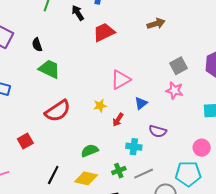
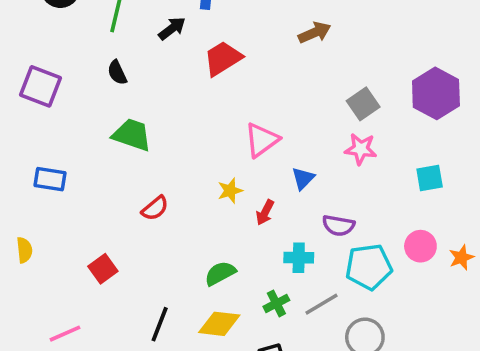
black arrow: (78, 13) -> (172, 28), turned 91
black semicircle: (37, 45) -> (117, 72), moved
red semicircle: (58, 111) -> (155, 208), size x0.6
cyan pentagon: (188, 174) -> (369, 267), moved

